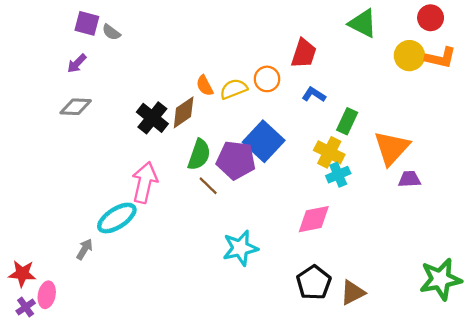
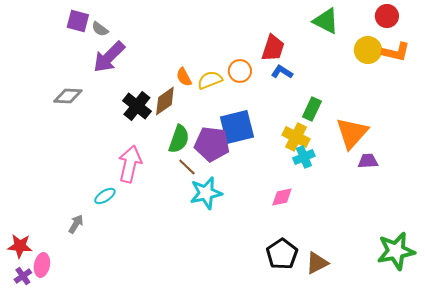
purple arrow: (77, 63) -> (109, 57), moved, size x1.8
blue L-shape: (314, 95) -> (282, 72), moved
blue square: (264, 141) -> (237, 127), turned 33
cyan ellipse: (117, 218) -> (105, 196), size x0.6
pink diamond: (314, 219) -> (282, 197), size x0.7
cyan star: (240, 248) -> (206, 193), moved

